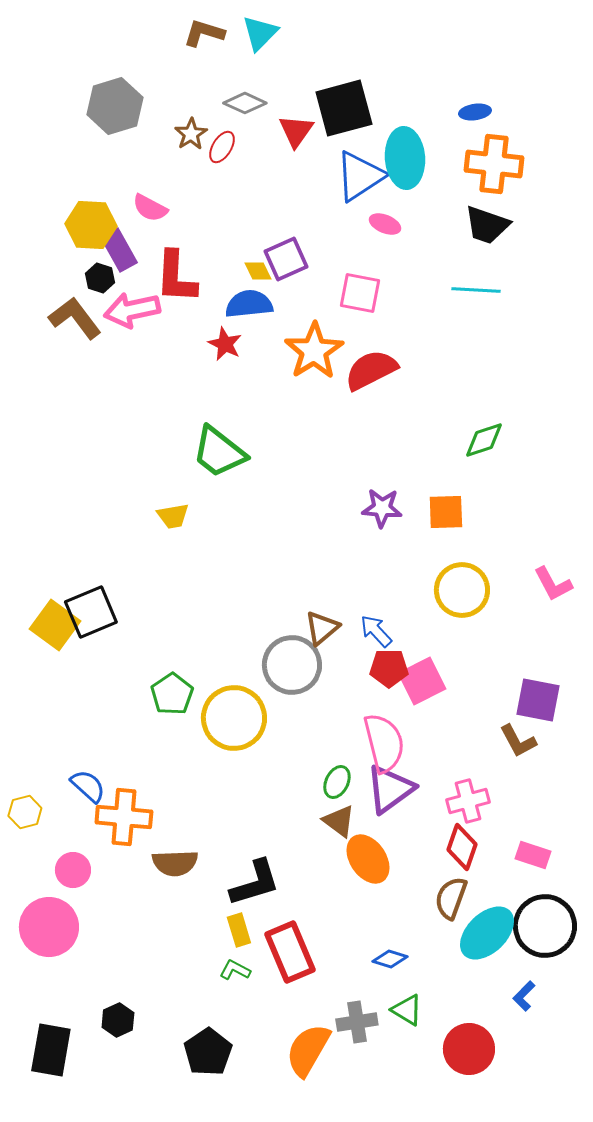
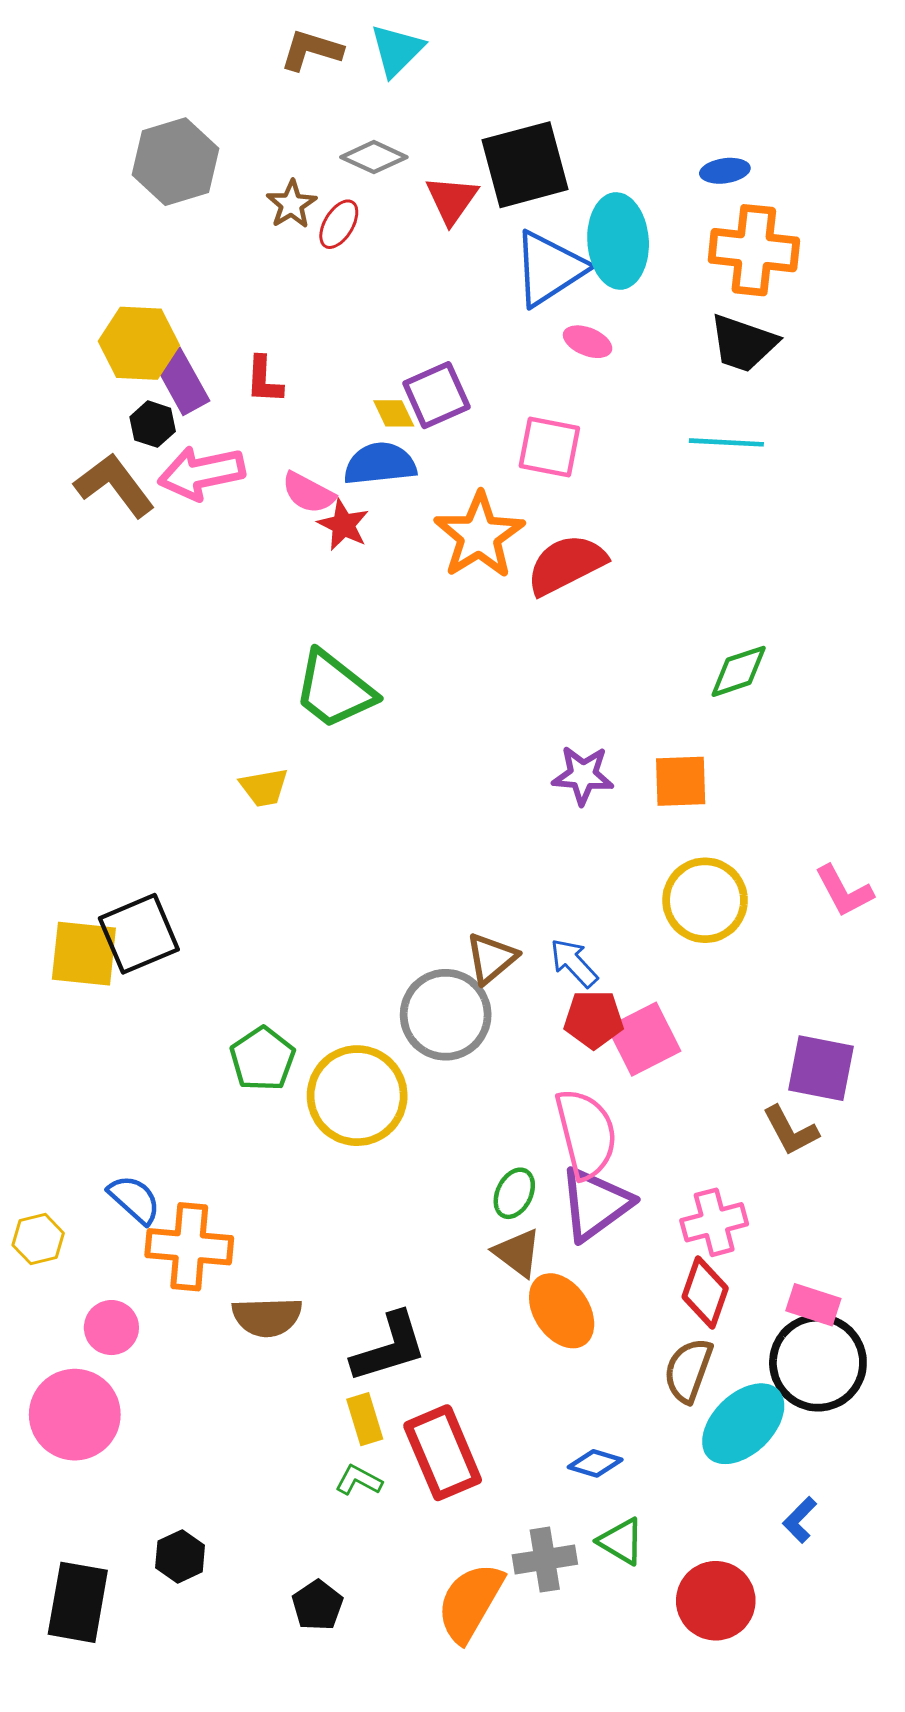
pink semicircle: (150, 208) -> (308, 493), moved
red L-shape: (176, 277) -> (264, 380), moved, size x0.6
yellow square: (55, 625) -> (84, 954), turned -30
black circle: (545, 926) -> (818, 1363), moved
black pentagon: (208, 1052) -> (317, 1605), size x0.7

